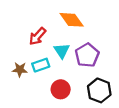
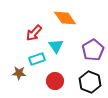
purple pentagon: (87, 55) -> (93, 50), moved
brown star: (20, 69) -> (19, 73), moved

